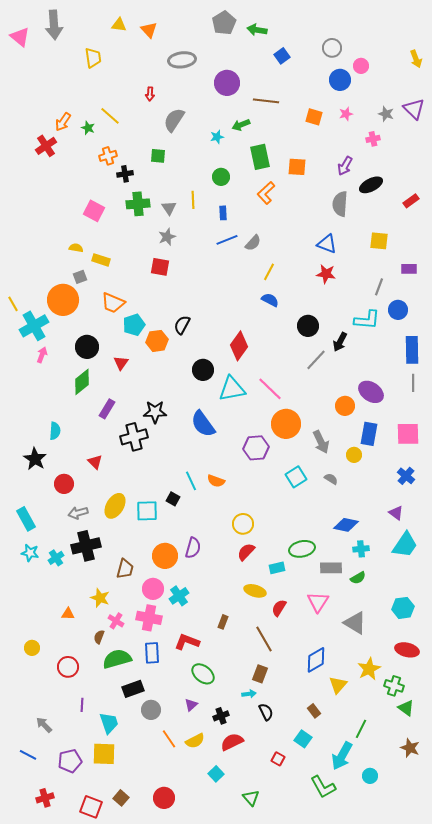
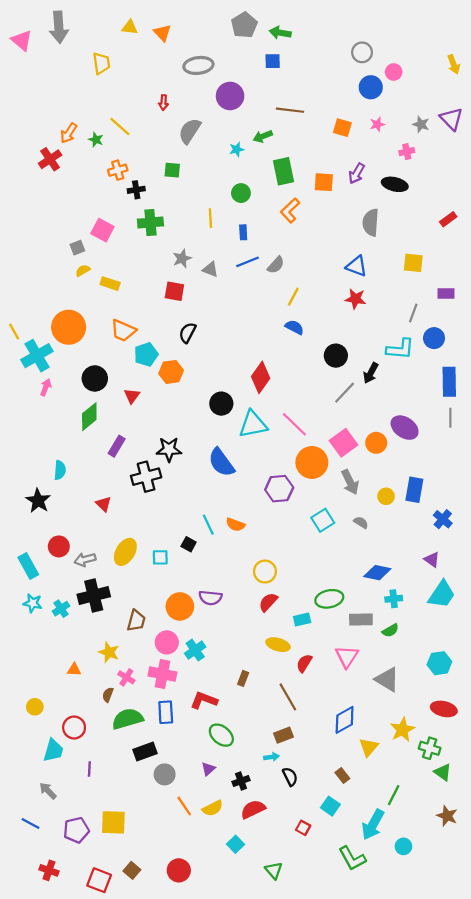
blue square: (282, 56) -> (273, 61), moved, turned 35
purple circle: (227, 83) -> (230, 96), moved
purple arrow: (345, 166) -> (357, 173), moved
black ellipse: (371, 185) -> (395, 184), moved, turned 40
gray triangle: (169, 208) -> (210, 269), moved, turned -35
yellow semicircle: (76, 248) -> (83, 270), turned -40
gray square: (80, 277) -> (77, 248), moved
black semicircle: (182, 325) -> (188, 333), moved
blue rectangle: (369, 434) -> (414, 490), moved
pink square: (408, 434) -> (343, 443), moved, turned -35
red circle: (64, 484) -> (59, 546), moved
cyan square: (147, 511) -> (160, 557), size x0.7
purple semicircle: (193, 548) -> (210, 598), turned 80
brown rectangle: (260, 674) -> (283, 735), turned 48
cyan trapezoid: (109, 723) -> (53, 750), moved, turned 35
red cross: (45, 798) -> (49, 870), turned 36

